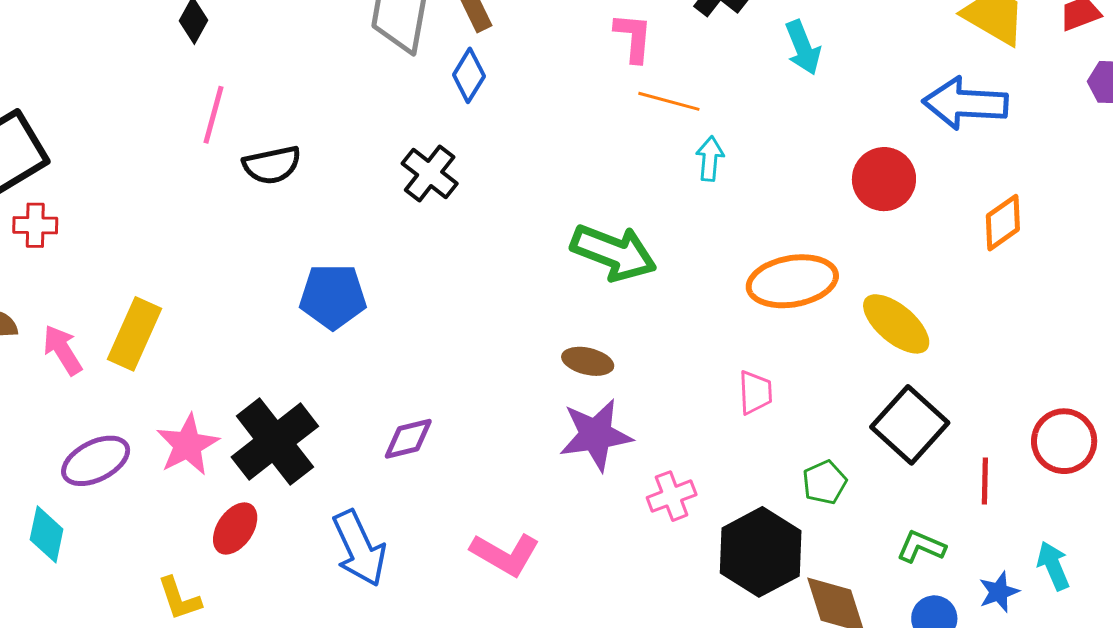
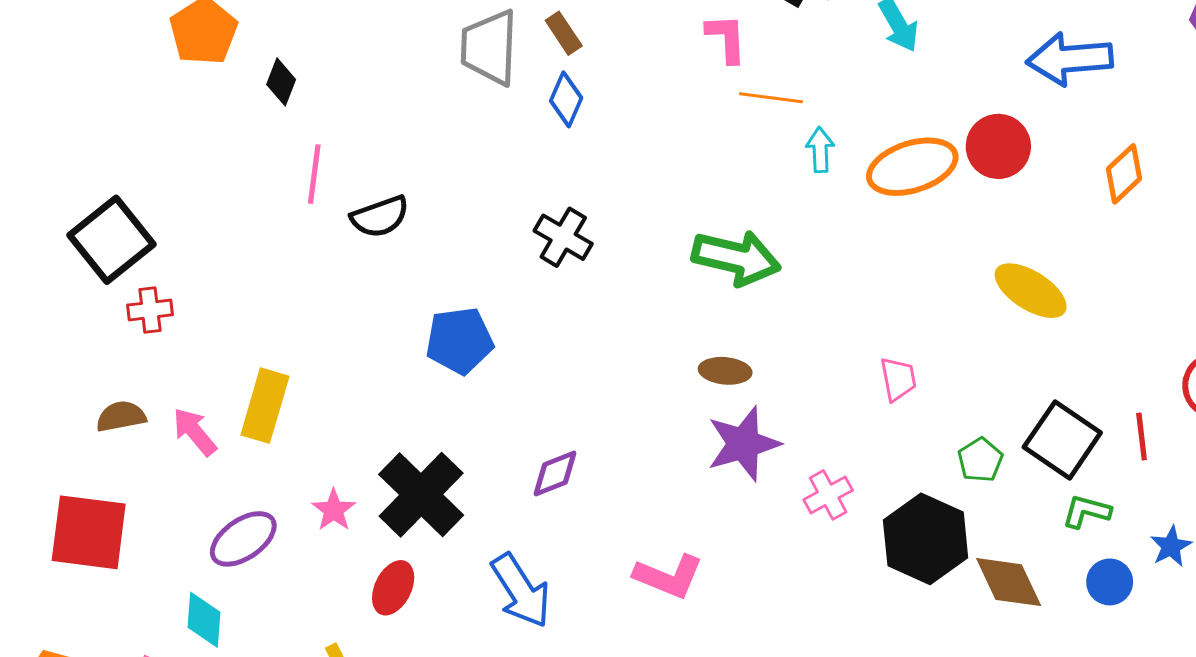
black cross: (430, 173) -> (563, 237), moved
orange ellipse: (792, 281) -> (912, 167), moved
black square: (910, 425) -> (1062, 440), moved
pink star: (188, 445) -> (334, 510), size x0.7

